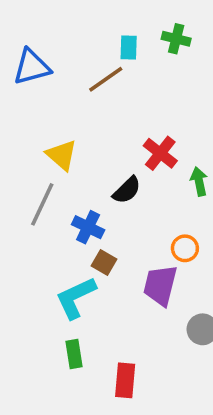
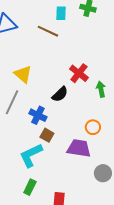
brown line: (106, 79) -> (48, 31), turned 60
purple trapezoid: (160, 285) -> (79, 148), turned 85
green rectangle: (74, 354) -> (30, 187), turned 35

